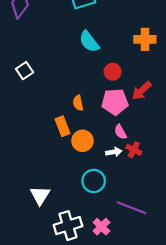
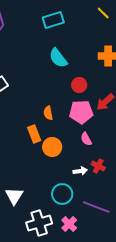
red cross: (134, 150) -> (98, 166), moved
white arrow: (114, 152) -> (80, 171), moved
cyan circle: (94, 181) -> (62, 194), moved

